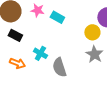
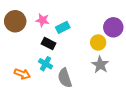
cyan rectangle: (57, 17) -> (63, 27), turned -56
black rectangle: (15, 35) -> (49, 44), moved

